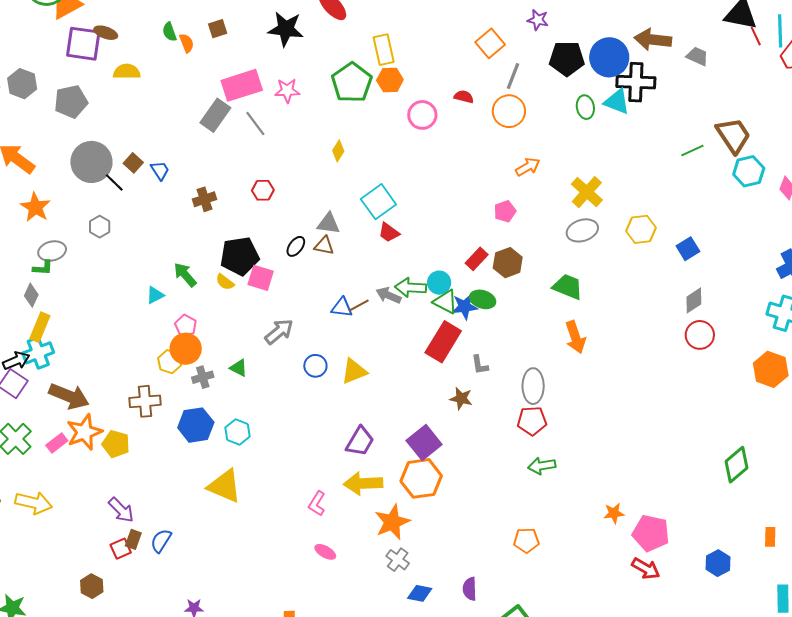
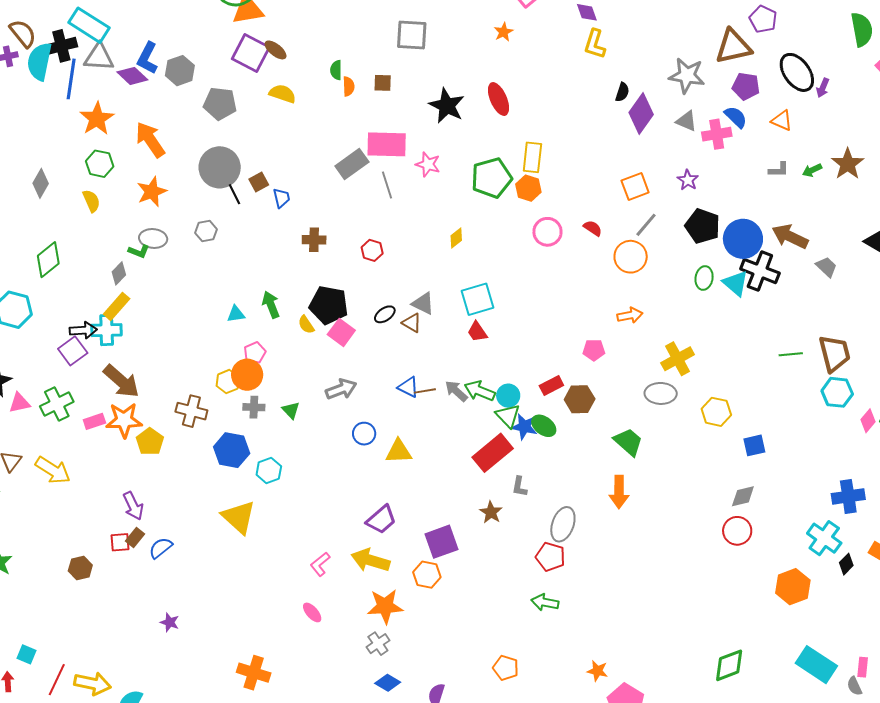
orange hexagon: (421, 478) -> (427, 575), size x0.7

